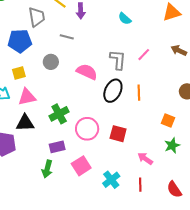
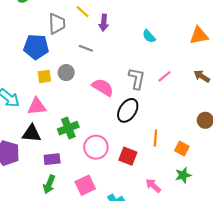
yellow square: (19, 73) -> (44, 76), moved
orange line: (139, 93) -> (155, 138), moved
purple rectangle: (57, 147) -> (52, 159), moved

